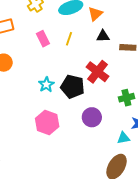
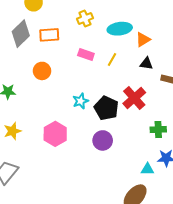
pink rectangle: (43, 39) -> (86, 54), turned -56
purple circle: (92, 117) -> (103, 140), moved
pink hexagon: (47, 123) -> (55, 134), moved

